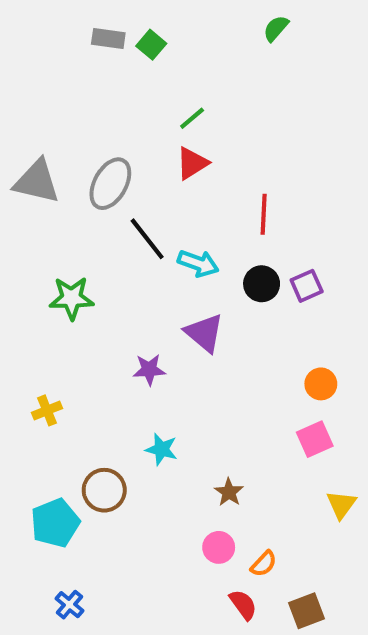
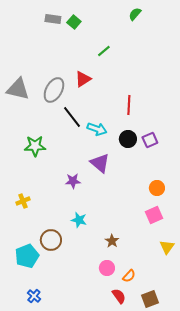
green line: (192, 118) -> (104, 51), moved
red triangle: (192, 163) -> (83, 79), moved

